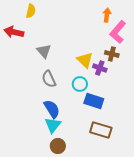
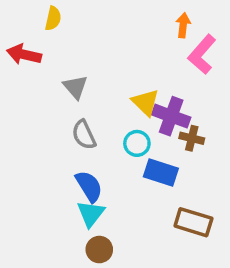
brown cross: (112, 54) -> (192, 138), moved
purple cross: (100, 68) -> (171, 116), size x1.5
brown rectangle: (101, 130) -> (193, 222), moved

